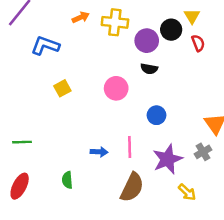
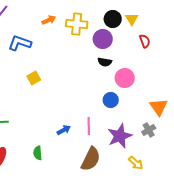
yellow triangle: (192, 16) -> (132, 19), moved
black circle: (171, 30) -> (113, 19), moved
pink circle: (116, 88) -> (125, 78), moved
blue arrow: (99, 152) -> (64, 130), turned -32

